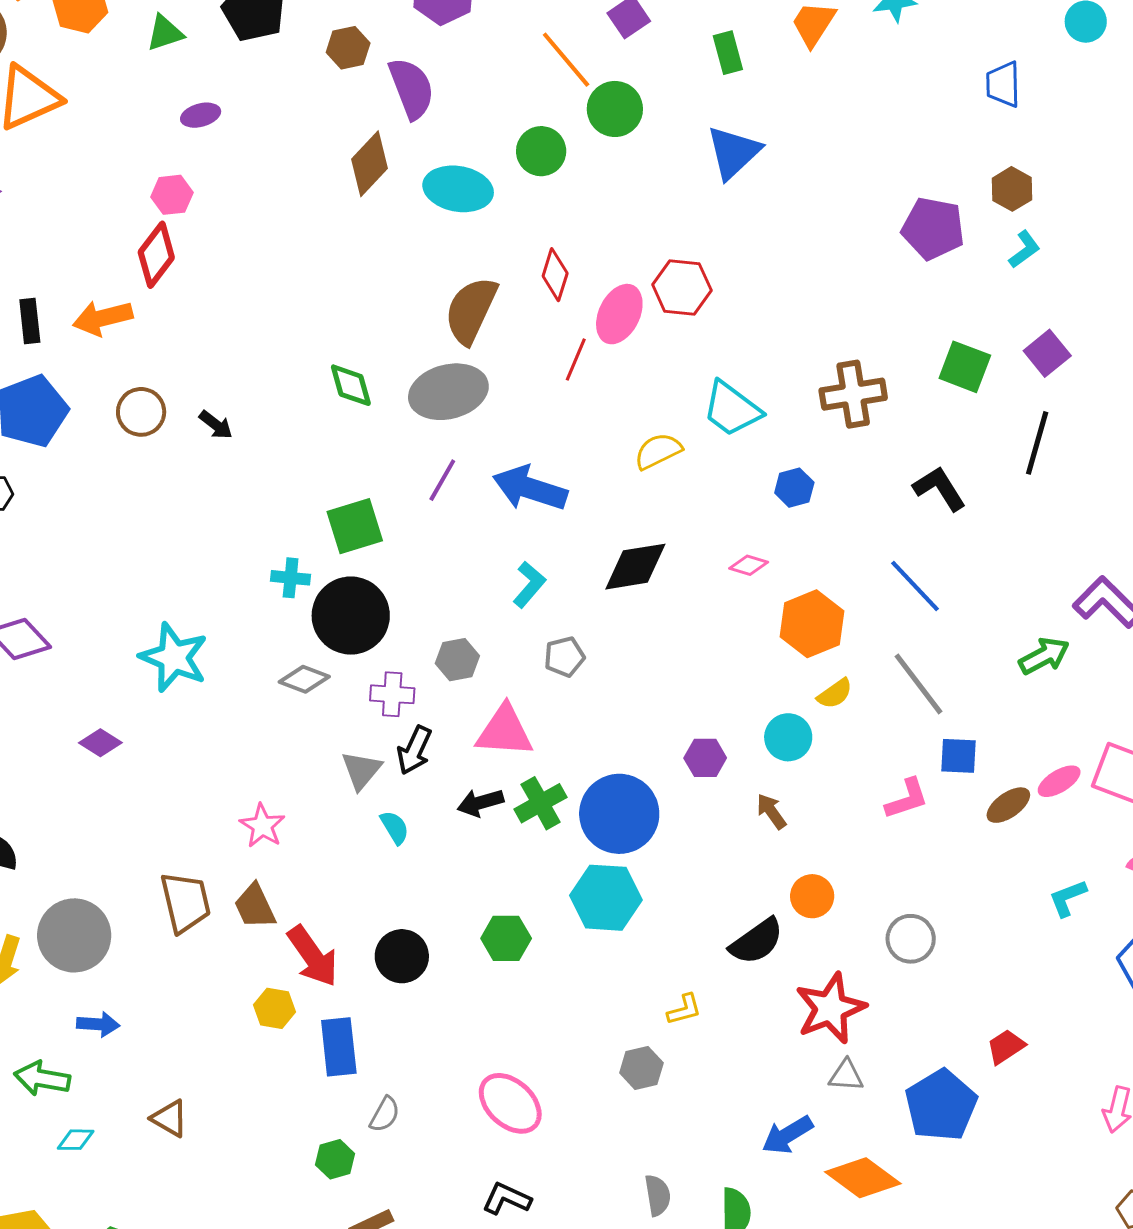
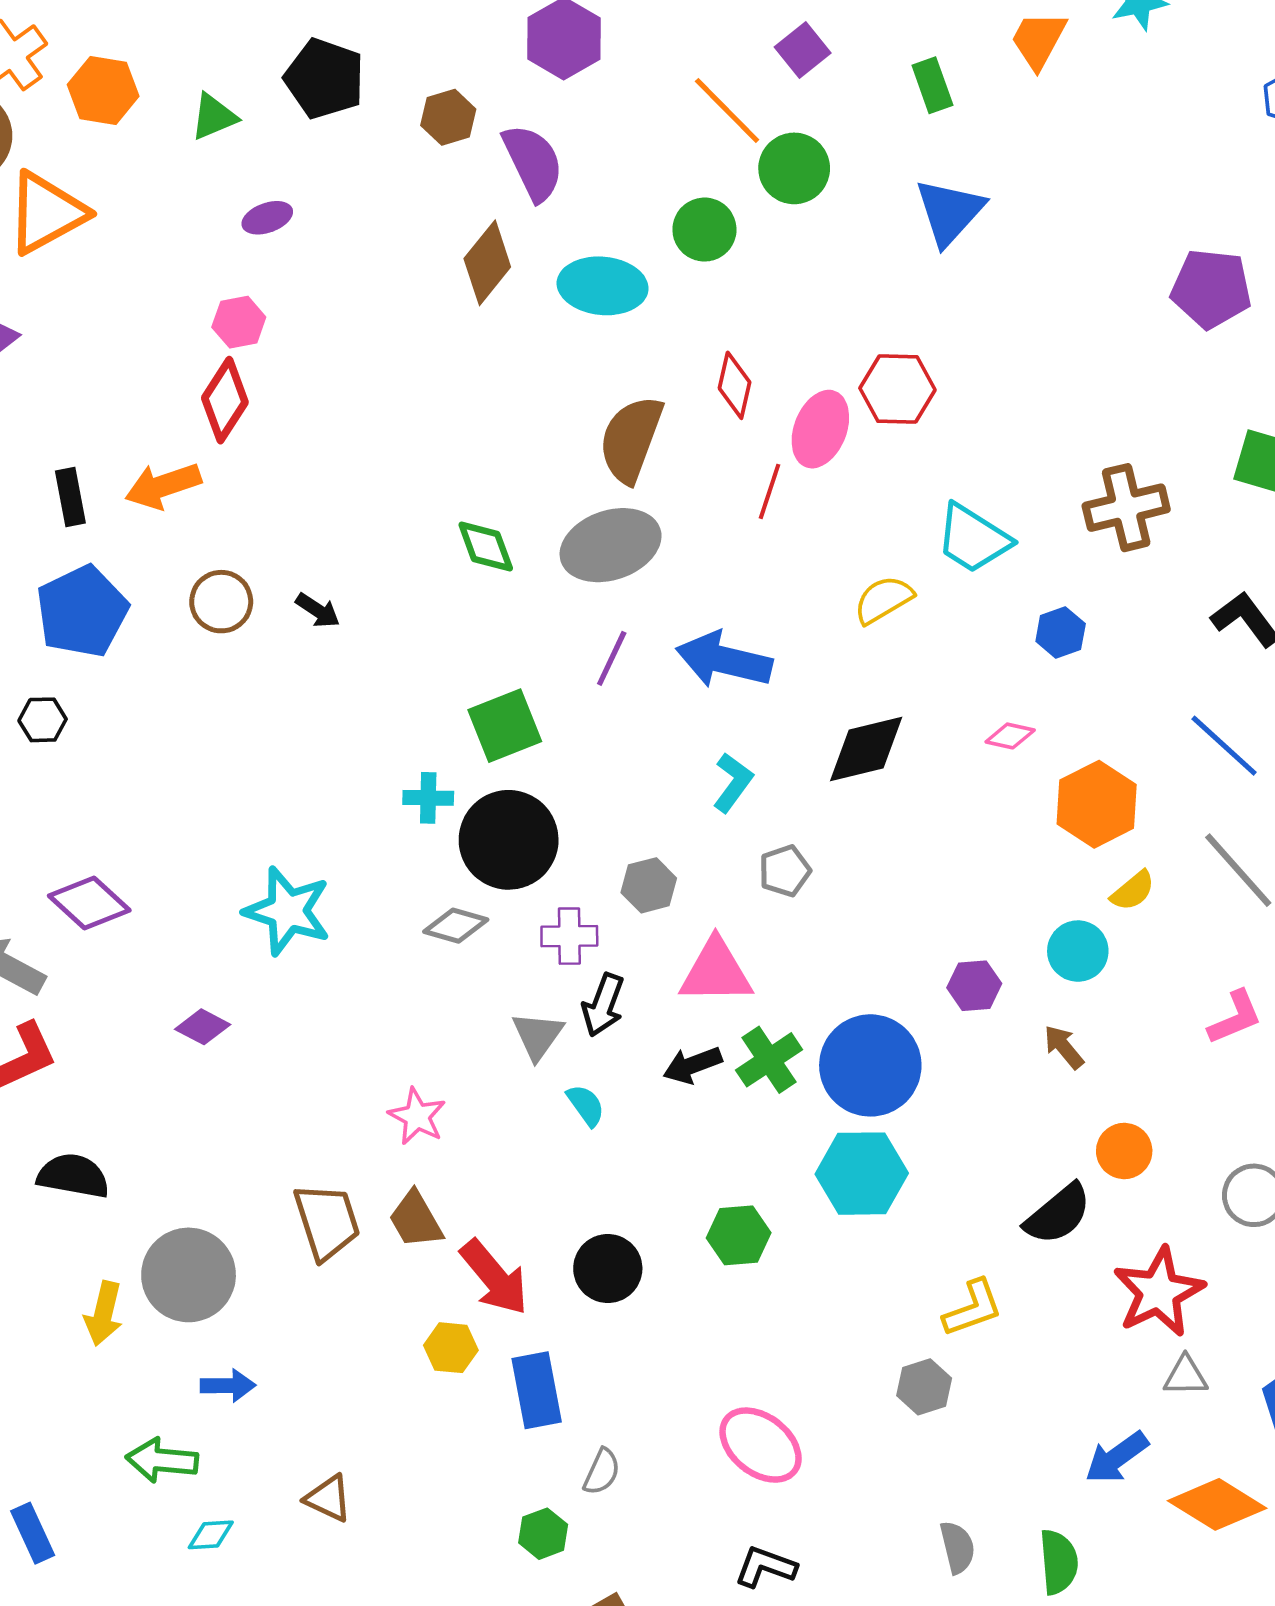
yellow L-shape: (684, 1010) -> (973, 1308), size x1.4

